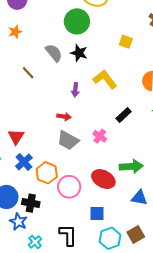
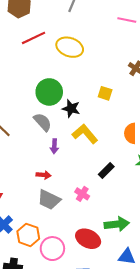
green circle: (77, 21) -> (49, 92), moved
gray semicircle: (54, 53) -> (43, 122), moved
black star: (79, 53) -> (71, 109), moved

